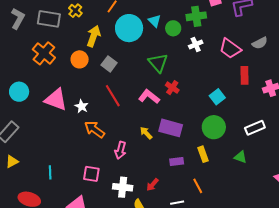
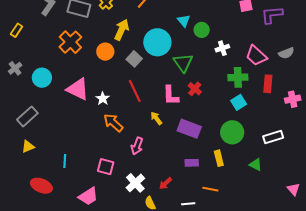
green cross: (196, 16) -> (238, 77), moved
cyan circle: (129, 28) -> (157, 42), moved
pink L-shape: (149, 97) -> (171, 95), turned -135
yellow arrow: (146, 133) -> (156, 118), moved
orange line: (198, 186) -> (210, 189), turned -56
white cross: (123, 187) -> (135, 183), turned 36

